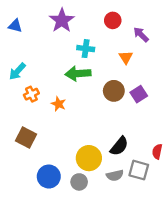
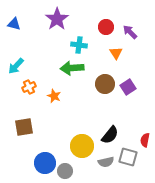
red circle: (113, 20) -> (106, 27), moved
brown square: (26, 137) -> (24, 127), turned -36
gray circle: (79, 182) -> (65, 171), moved

